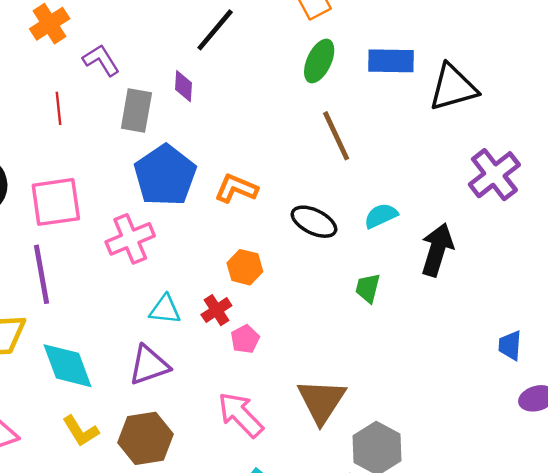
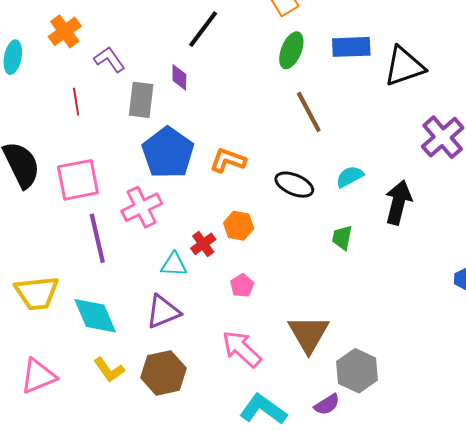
purple line: (42, 274) -> (97, 238), moved
red cross: (216, 310) -> (203, 244), moved

